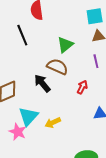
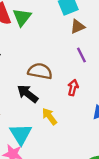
green triangle: (65, 45) -> (22, 17), moved
yellow arrow: (53, 123) -> (49, 116), moved, turned 91

